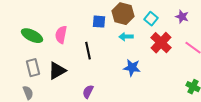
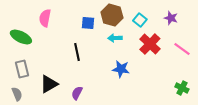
pink semicircle: (61, 35) -> (45, 18), moved
black triangle: (57, 71) -> (49, 84), moved

